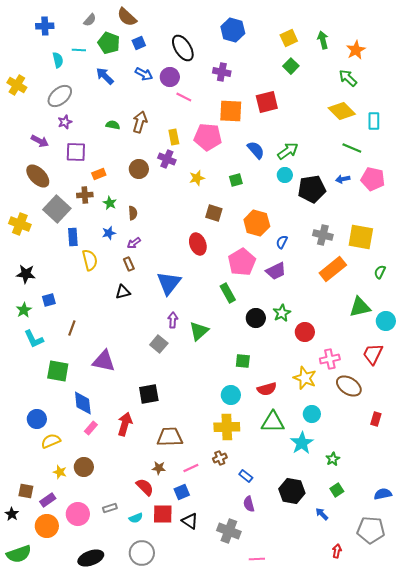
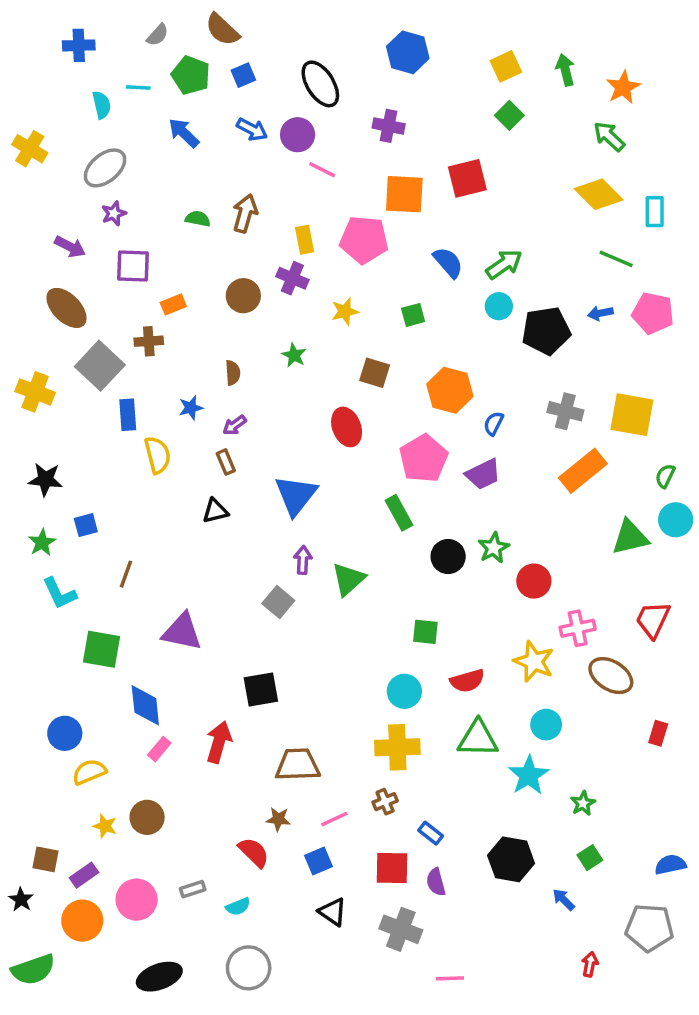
green star: (110, 203) -> (294, 355), moved
cyan circle: (386, 321) -> (676, 520), moved
red square: (163, 514) -> (392, 868), moved

